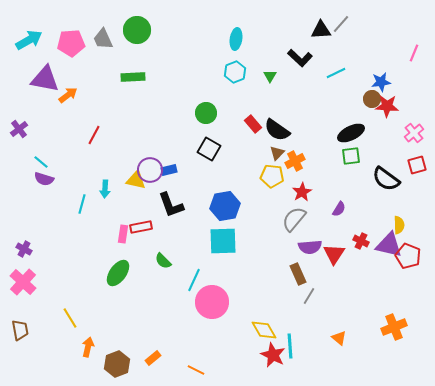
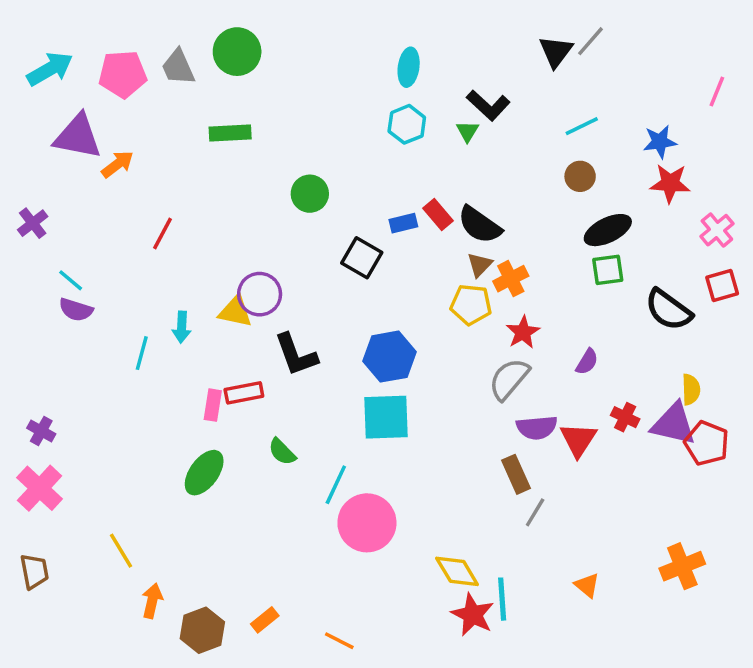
black triangle: (321, 30) -> (556, 52), turned -50
black L-shape: (300, 58) -> (488, 105), moved
brown circle: (372, 99) -> (580, 176), moved
green circle: (206, 113) -> (310, 194), moved
blue rectangle: (169, 170) -> (403, 223), moved

